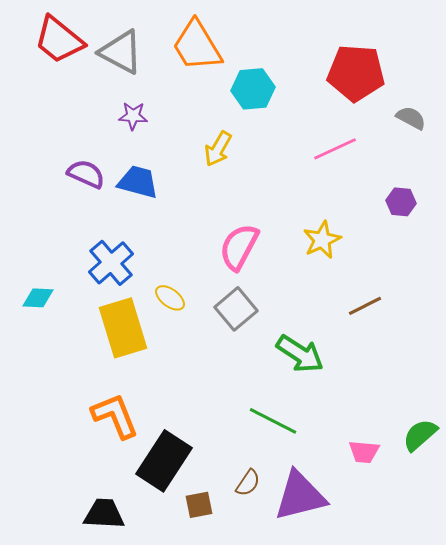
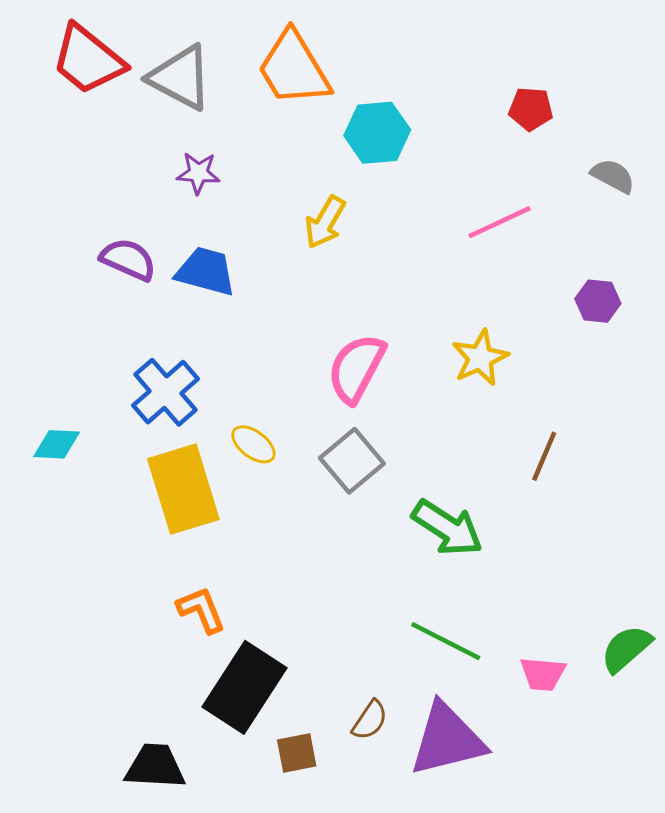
red pentagon: (356, 73) -> (531, 109), size x0.5
brown line: (365, 306) -> (544, 456), turned -40
orange L-shape: (115, 416) -> (201, 610), moved, size x0.7
green line: (273, 421) -> (446, 641), moved

